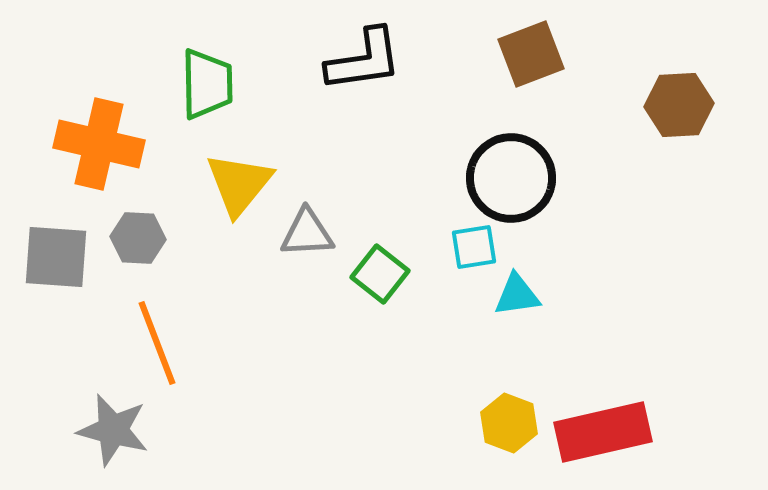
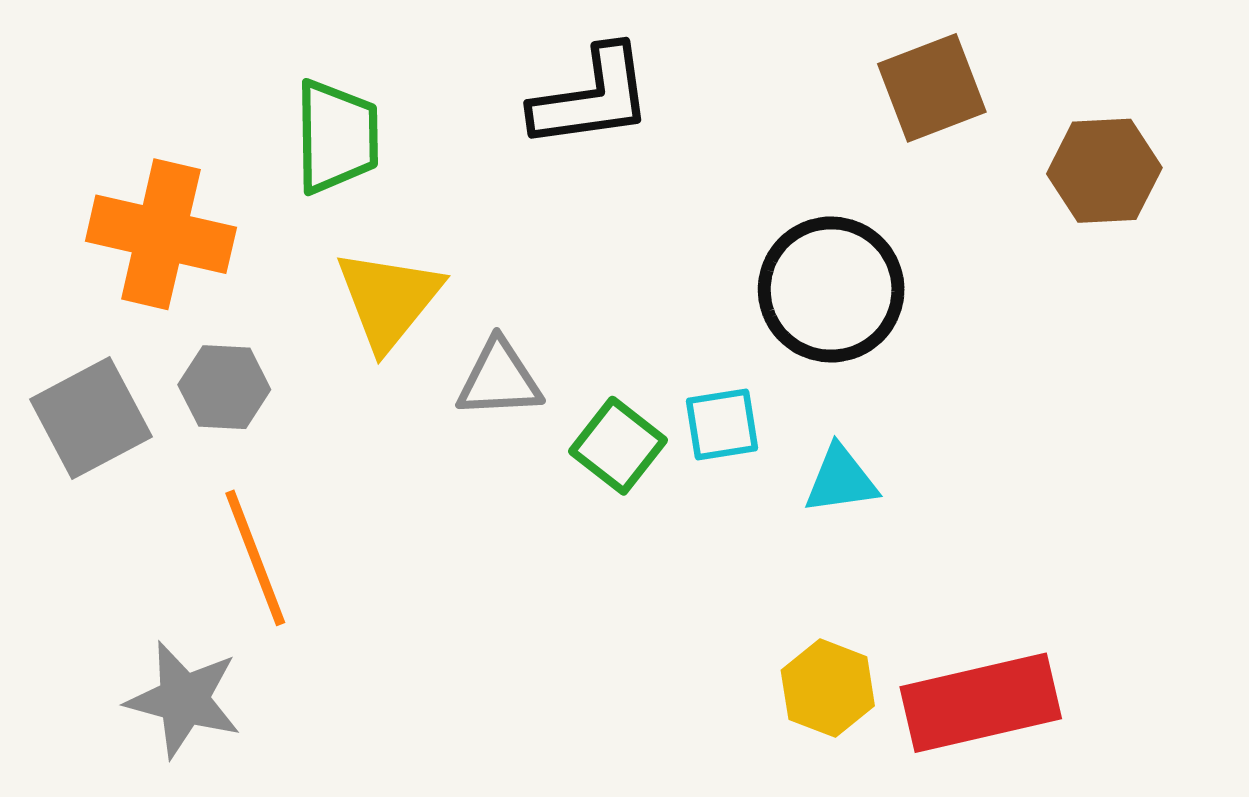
brown square: (531, 54) -> (932, 88), moved
cyan square: (474, 247) -> (722, 425), moved
gray square: (56, 257) -> (91, 418), turned -32

